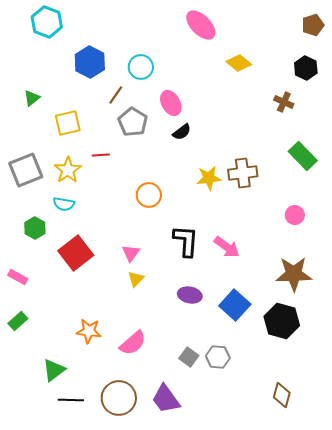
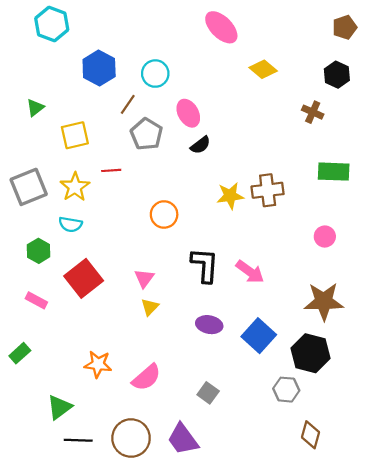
green rectangle: (303, 156) -> (334, 172), turned -44
pink rectangle: (18, 277) -> (36, 300), moved
gray hexagon: (218, 357) -> (286, 390), moved

